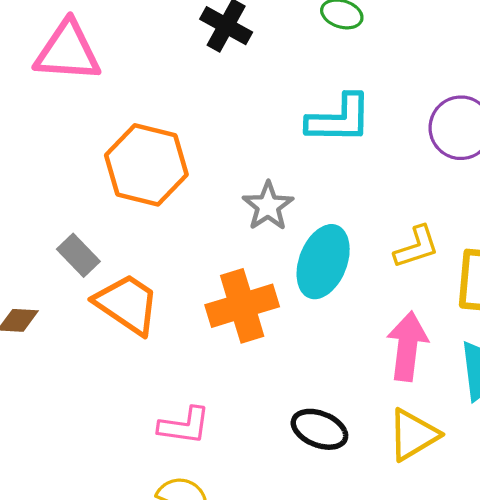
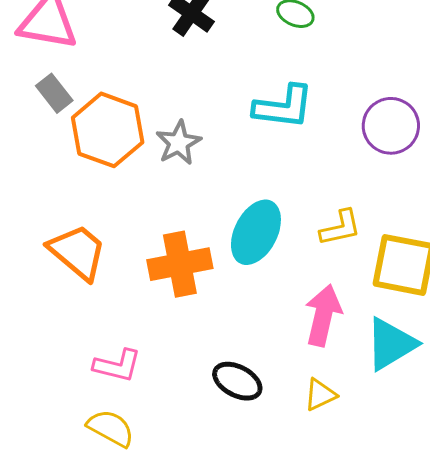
gray star: (268, 206) -> (179, 143), moved
gray rectangle: (78, 255) -> (54, 93), moved
yellow triangle: (413, 435) -> (320, 395), size x0.7

